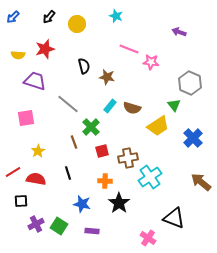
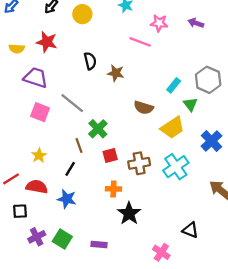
red star: (45, 49) -> (47, 42), turned 30
pink star: (151, 62) -> (159, 23), moved
cyan rectangle: (110, 106) -> (174, 85), moved
pink square: (26, 118) -> (40, 112), moved, turned 30
black line: (68, 173) -> (70, 169), moved, turned 48
cyan cross: (150, 177) -> (176, 167), moved
blue star: (82, 204) -> (67, 199), moved
black triangle: (174, 218) -> (190, 230), size x0.7

